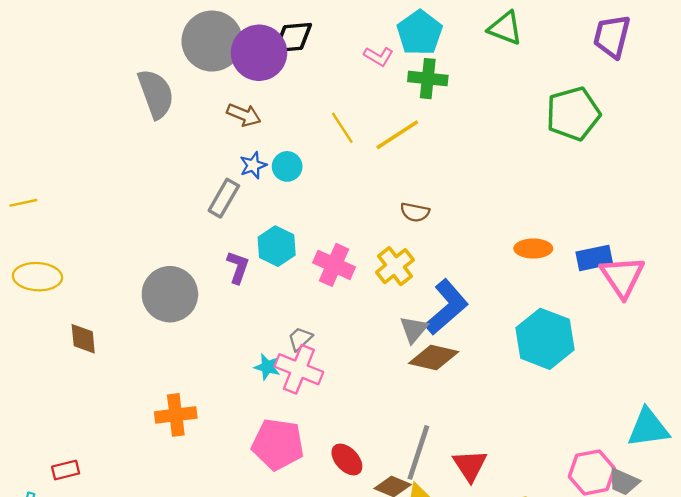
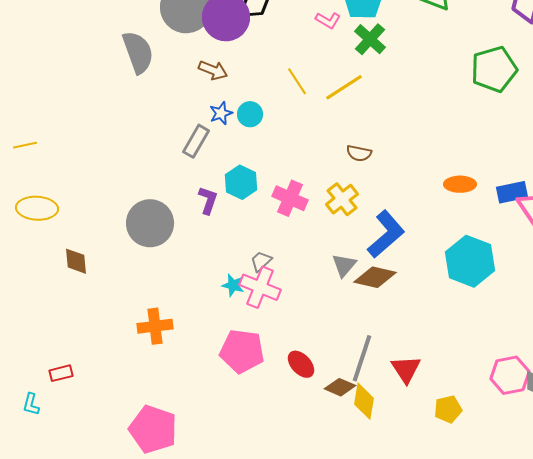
green cross: (428, 79) -> (370, 39), turned 36
gray triangle: (414, 329) -> (344, 265), moved

